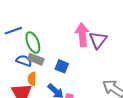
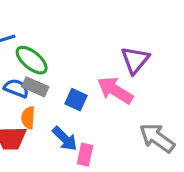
pink arrow: (82, 35) -> (115, 90), moved, turned -55
green ellipse: (33, 43) -> (32, 60), turned -30

